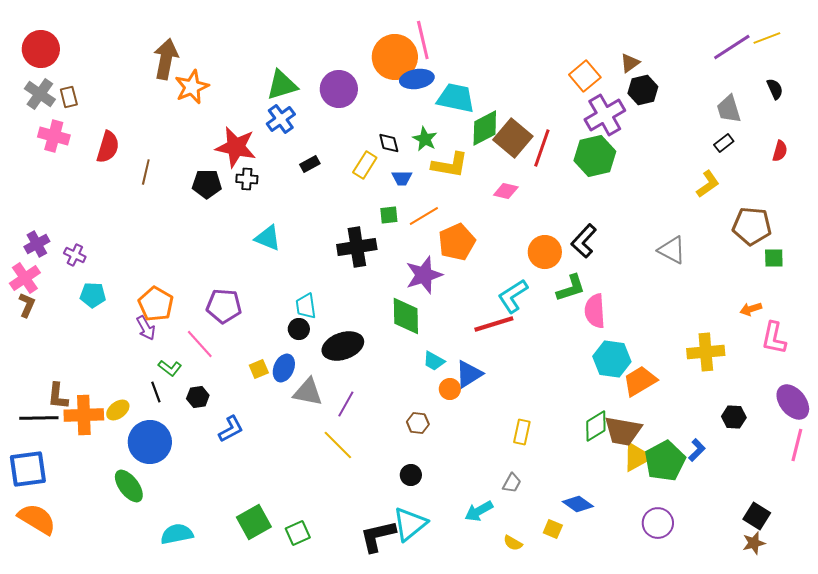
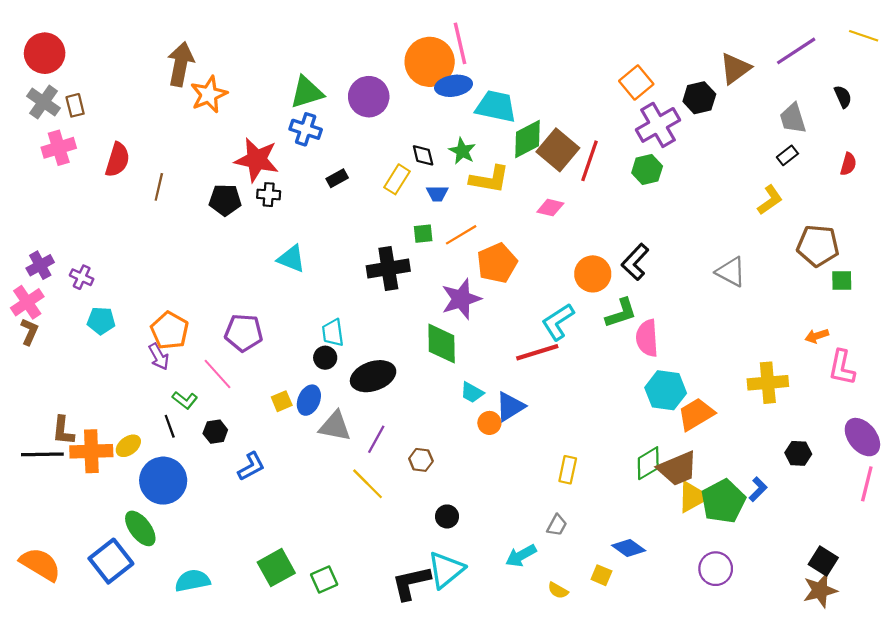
yellow line: (767, 38) -> (864, 36), moved, turned 40
brown triangle: (630, 63) -> (735, 68), moved, size x1.5
blue cross: (281, 119) -> (306, 129), turned -36
pink cross: (54, 136) -> (59, 148), turned -32
green hexagon: (595, 156) -> (647, 170), size x0.7
brown hexagon: (418, 423) -> (421, 460), moved
brown trapezoid: (623, 431) -> (678, 469), turned -33
blue square: (28, 469) -> (111, 561), moved, turned -30
brown star: (754, 543) -> (820, 590), size x1.4

